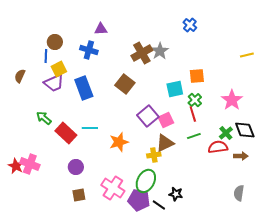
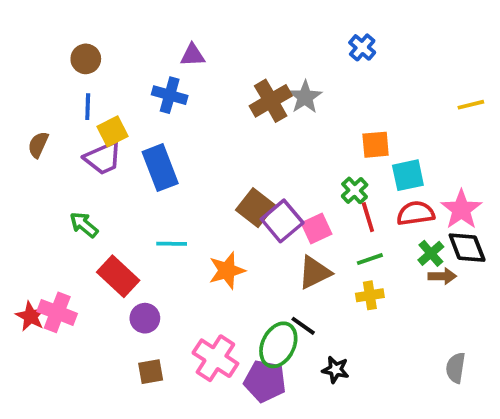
brown circle: (55, 42) -> (86, 59), moved
brown square: (125, 84) -> (255, 208), moved
cyan square: (175, 89) -> (408, 175), moved
green cross: (195, 100) -> (355, 190), moved
pink star: (232, 100) -> (461, 210), moved
red rectangle: (66, 133) -> (118, 276), moved
red semicircle: (218, 147) -> (416, 213), moved
yellow cross: (154, 155) -> (370, 295), moved
brown arrow: (241, 156) -> (442, 276), moved
black line: (159, 205) -> (303, 326), moved

